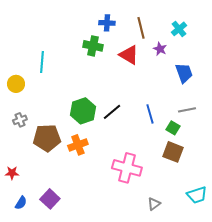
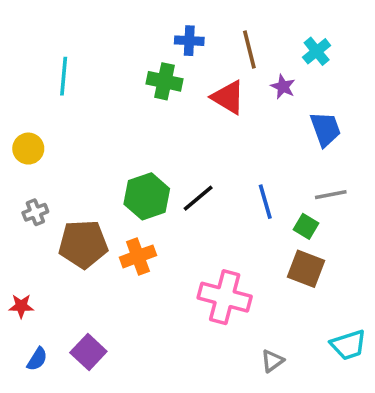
cyan line: (42, 62) -> (64, 76), moved

